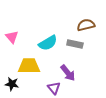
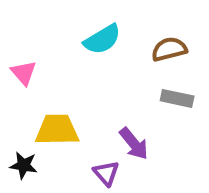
cyan semicircle: (48, 43) -> (102, 39), moved
gray rectangle: (75, 44) -> (177, 98), moved

